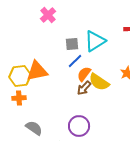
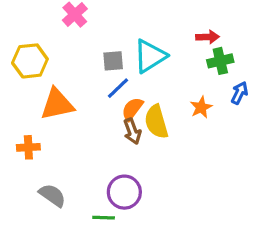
yellow hexagon: (20, 76) -> (30, 61), moved
yellow semicircle: (99, 82) -> (156, 122), turned 40
brown arrow: (84, 88) -> (132, 131), turned -63

